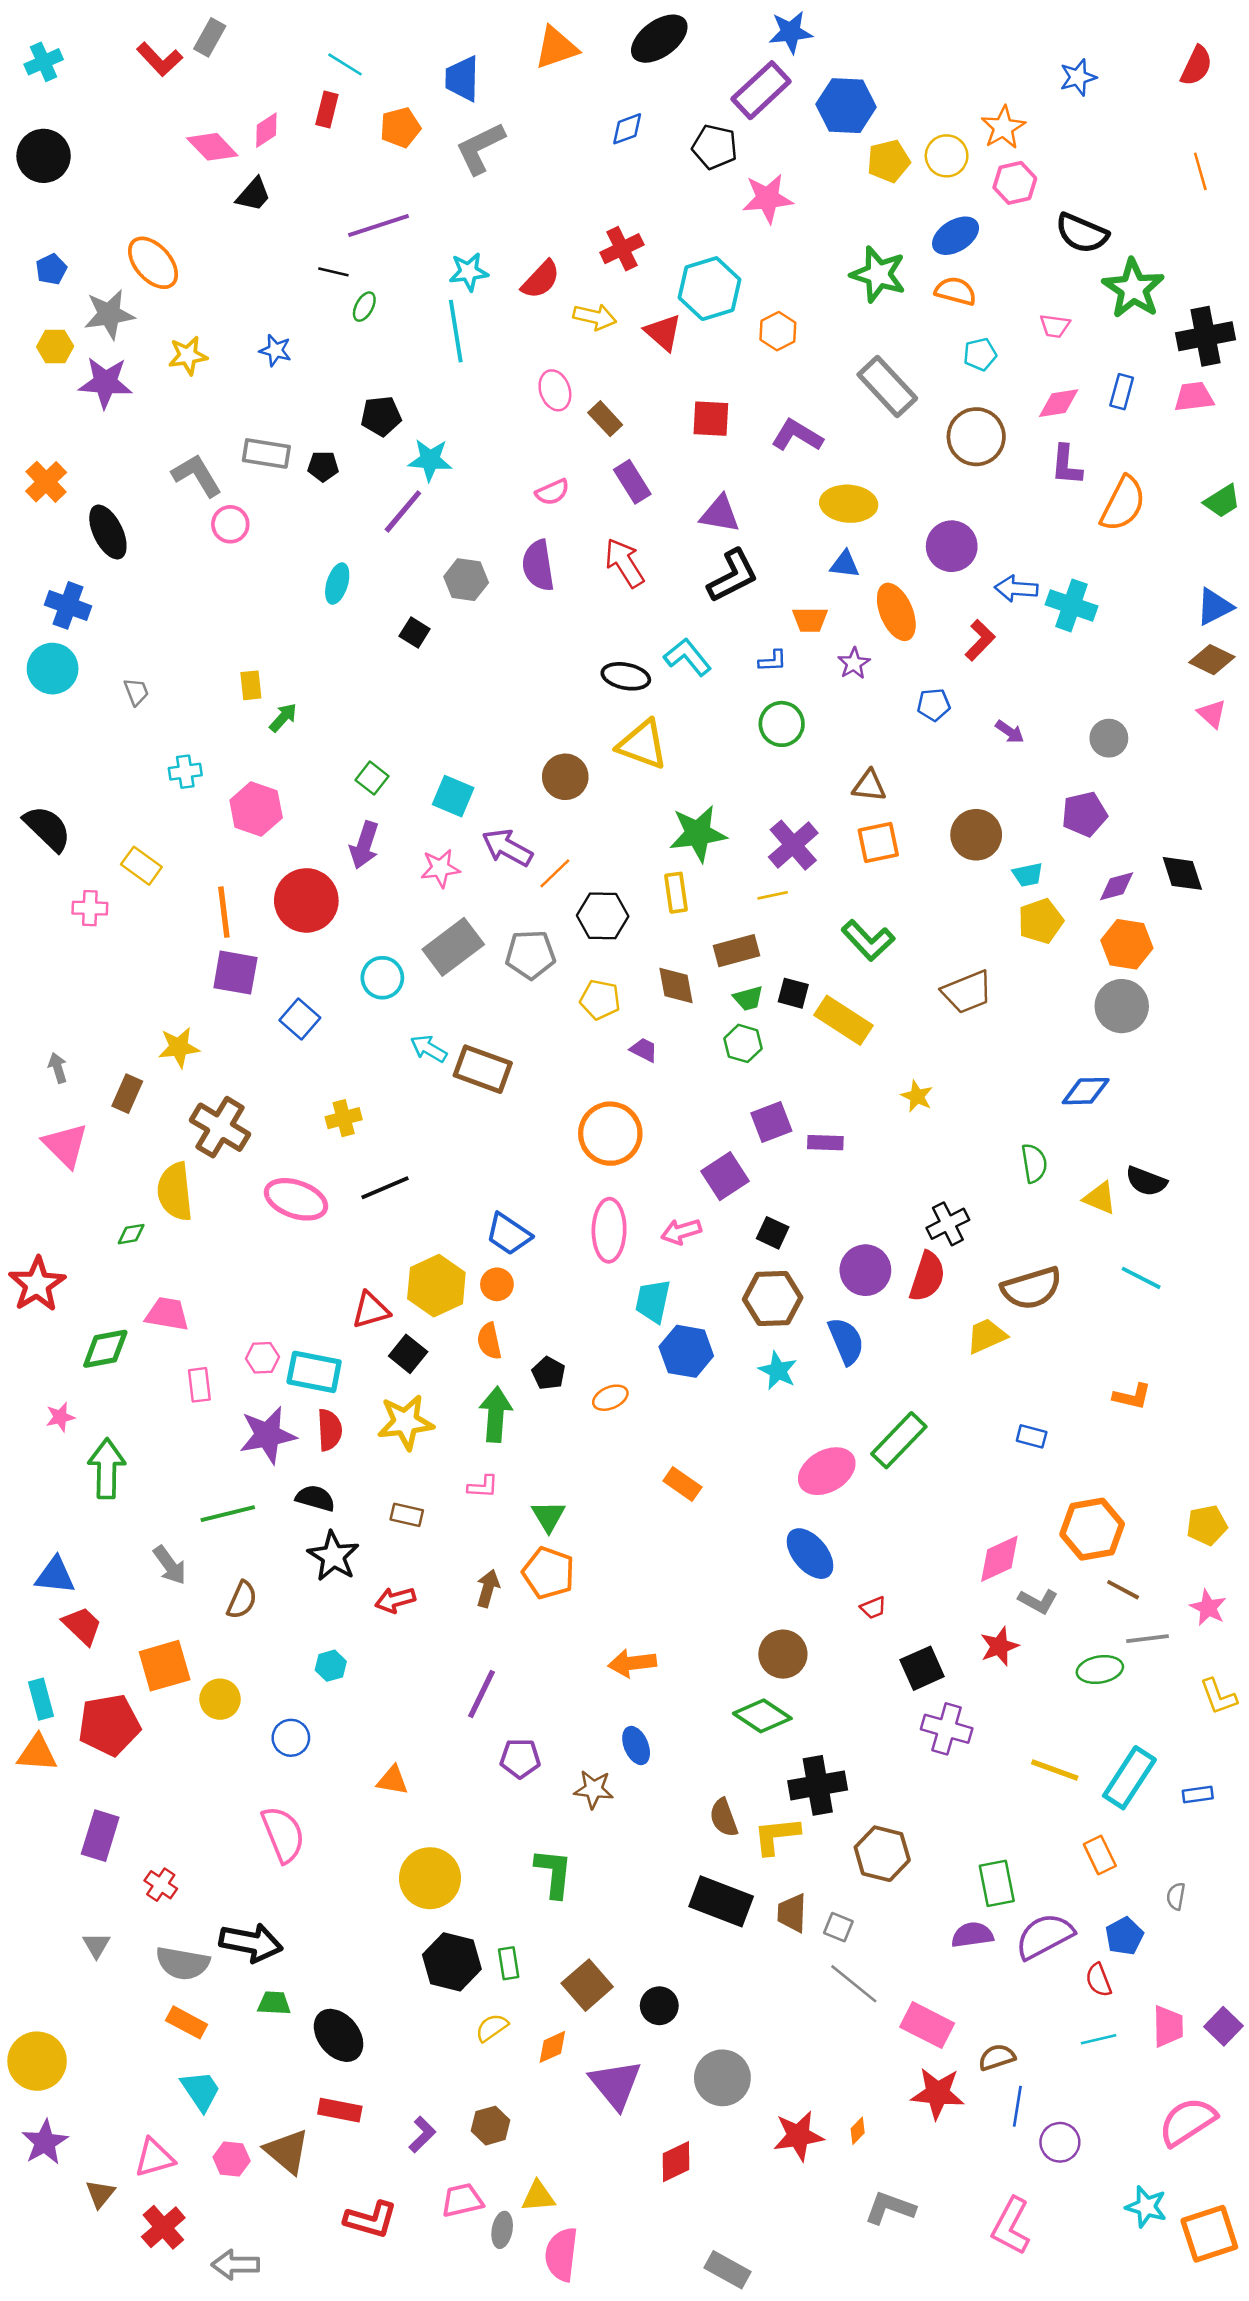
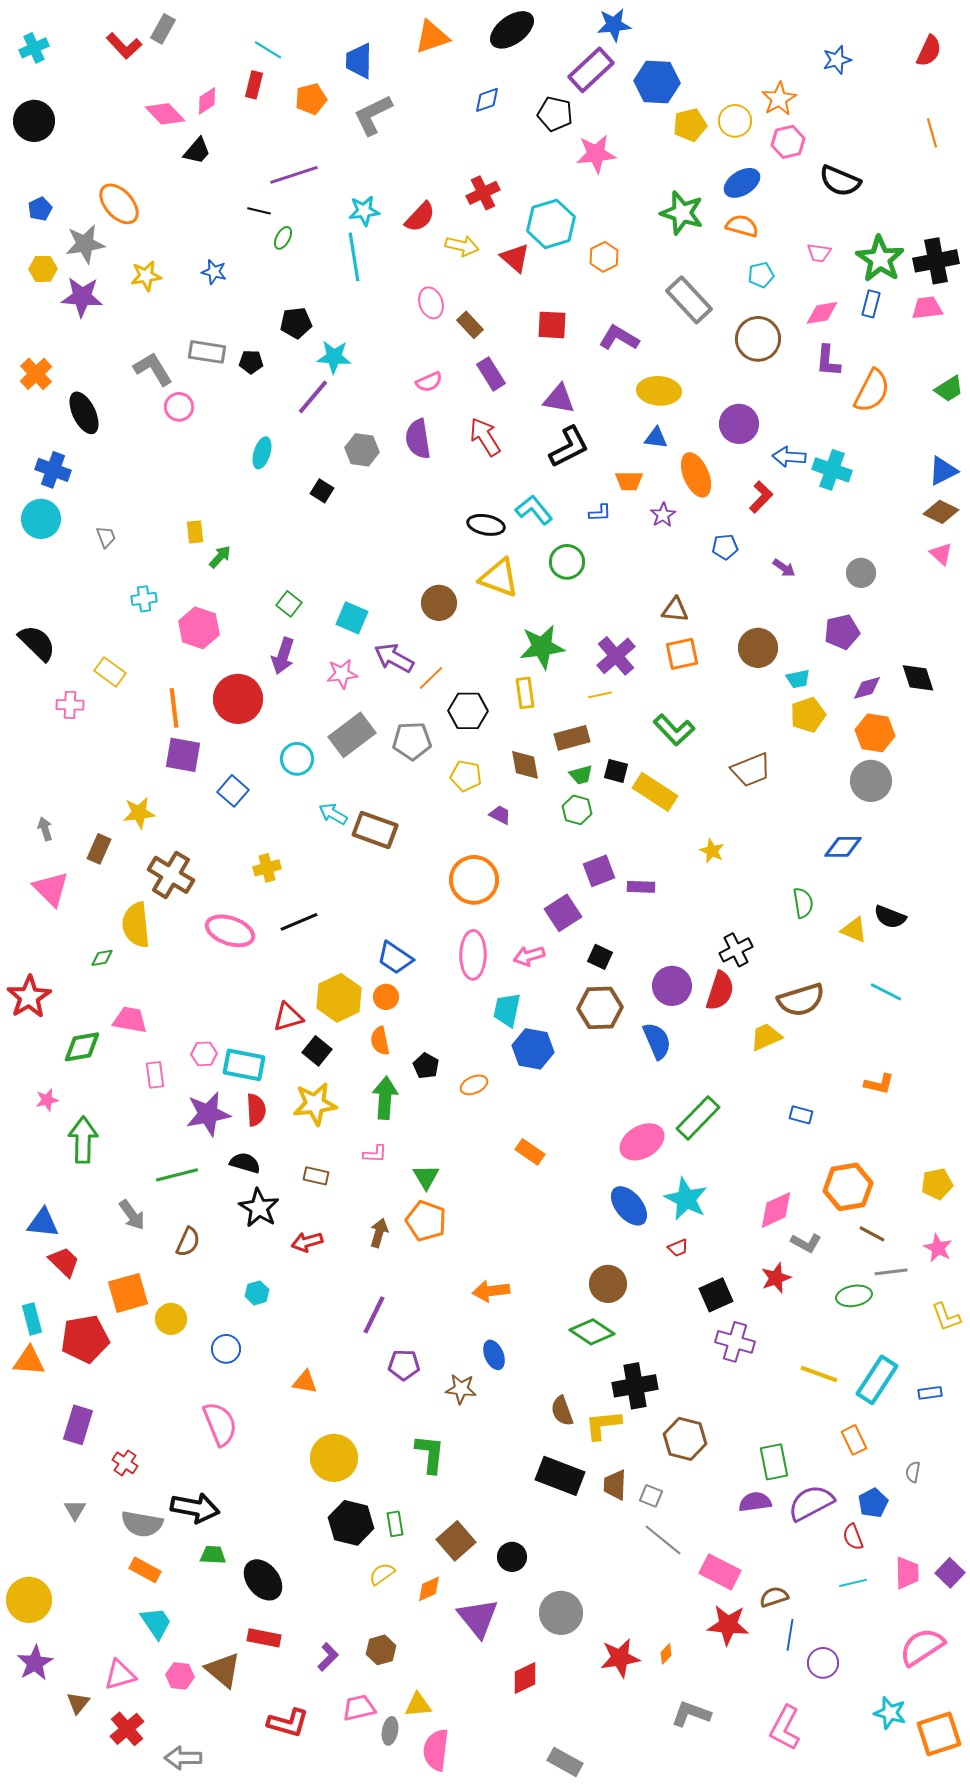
green star: (1133, 289) -> (880, 259), moved
green circle: (782, 724) -> (567, 562), moved
cyan star: (778, 1371) -> (686, 1199), moved, size x1.4

